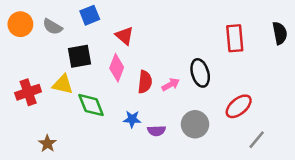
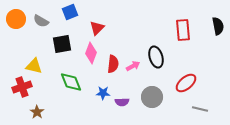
red triangle: (124, 36) -> (97, 28), turned 35
yellow triangle: (63, 84) -> (34, 66), moved
red cross: (28, 92) -> (22, 87), moved
gray line: (257, 140) -> (200, 109), turned 63

